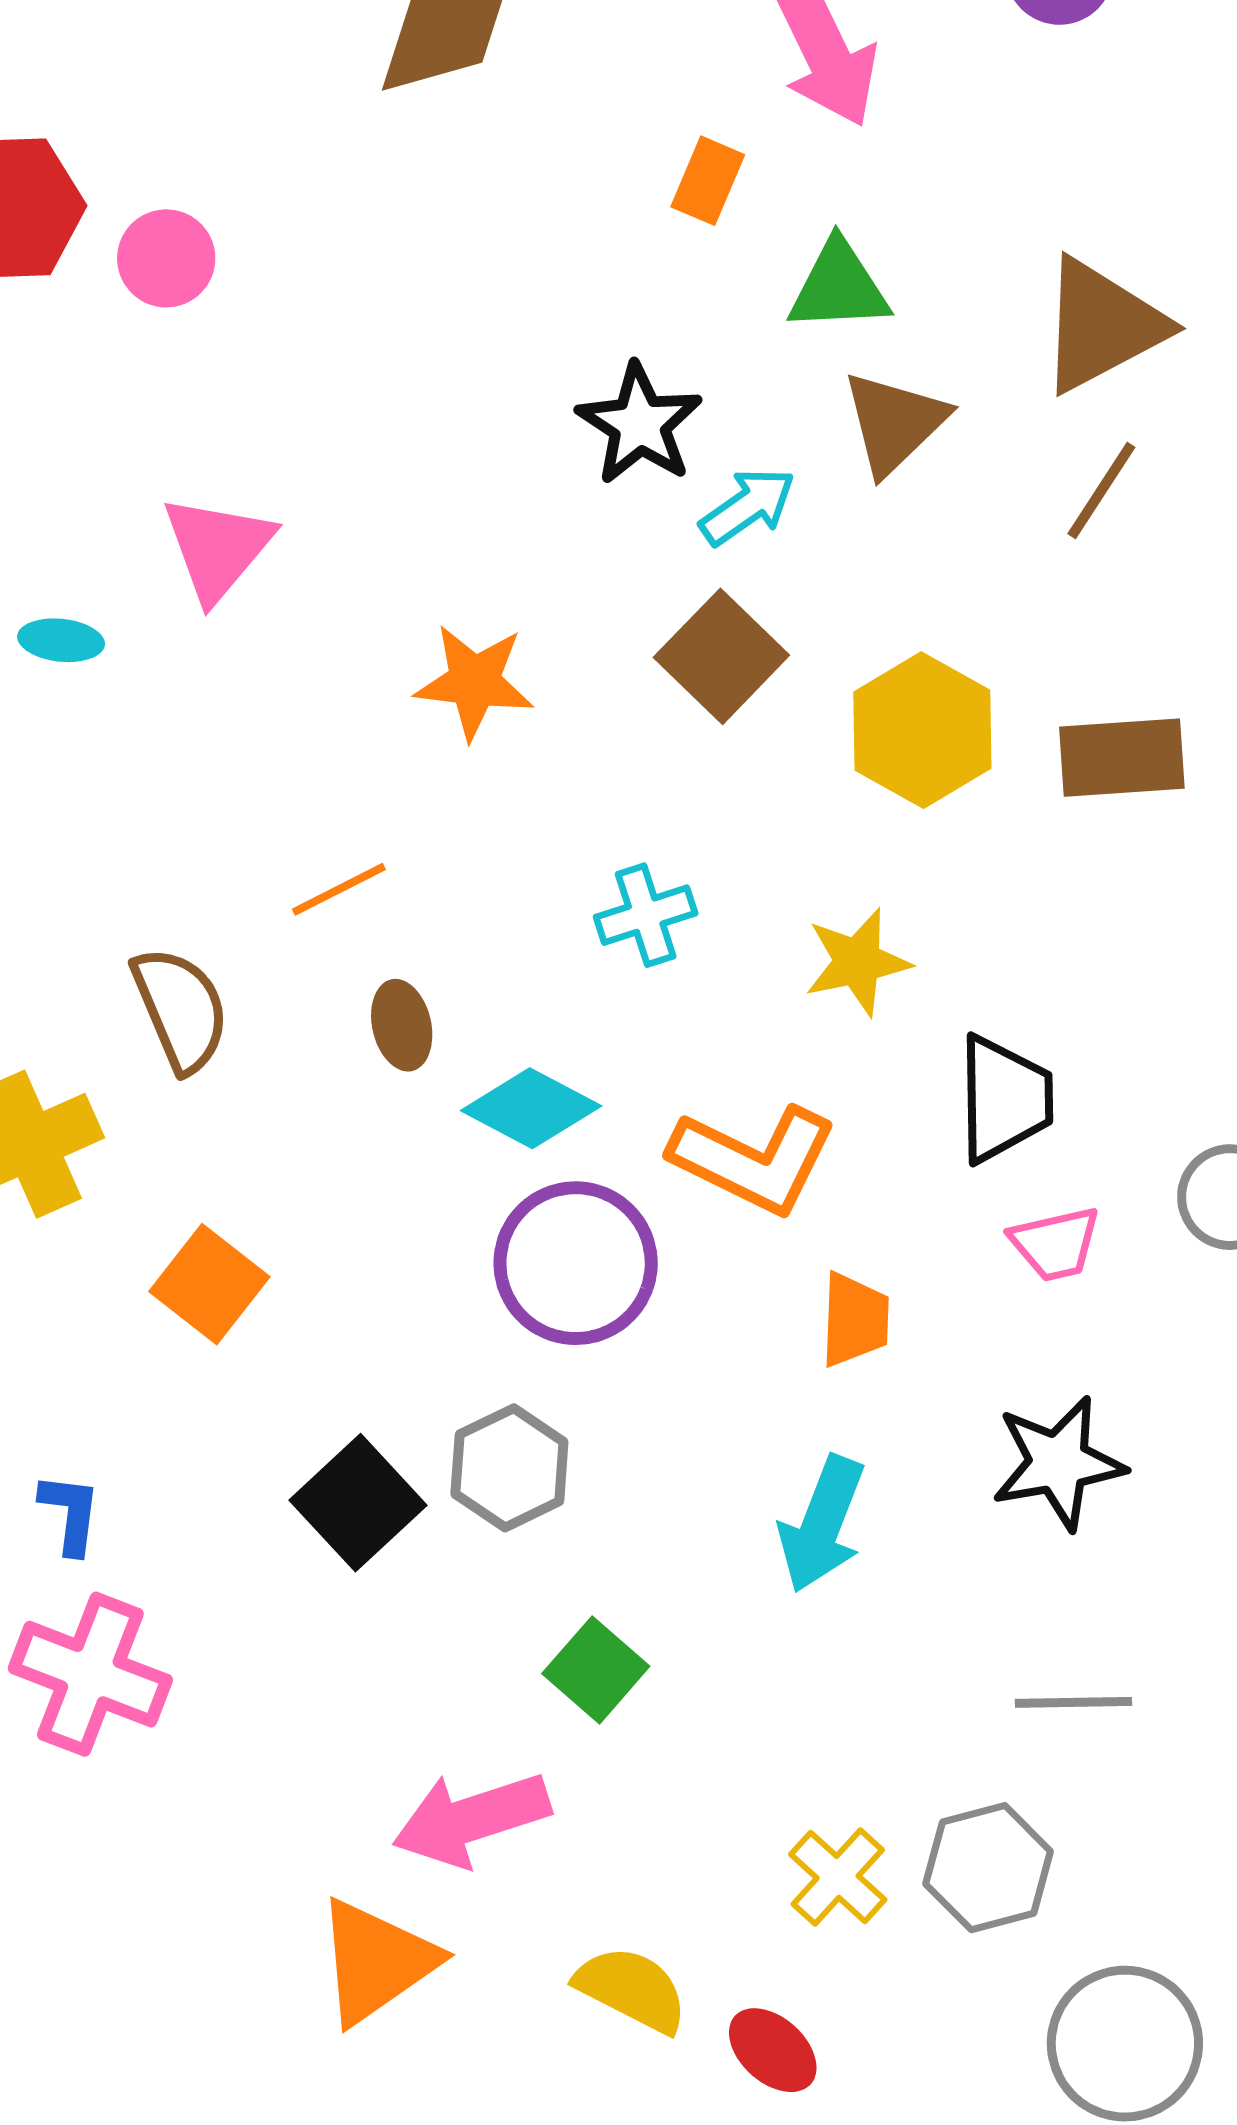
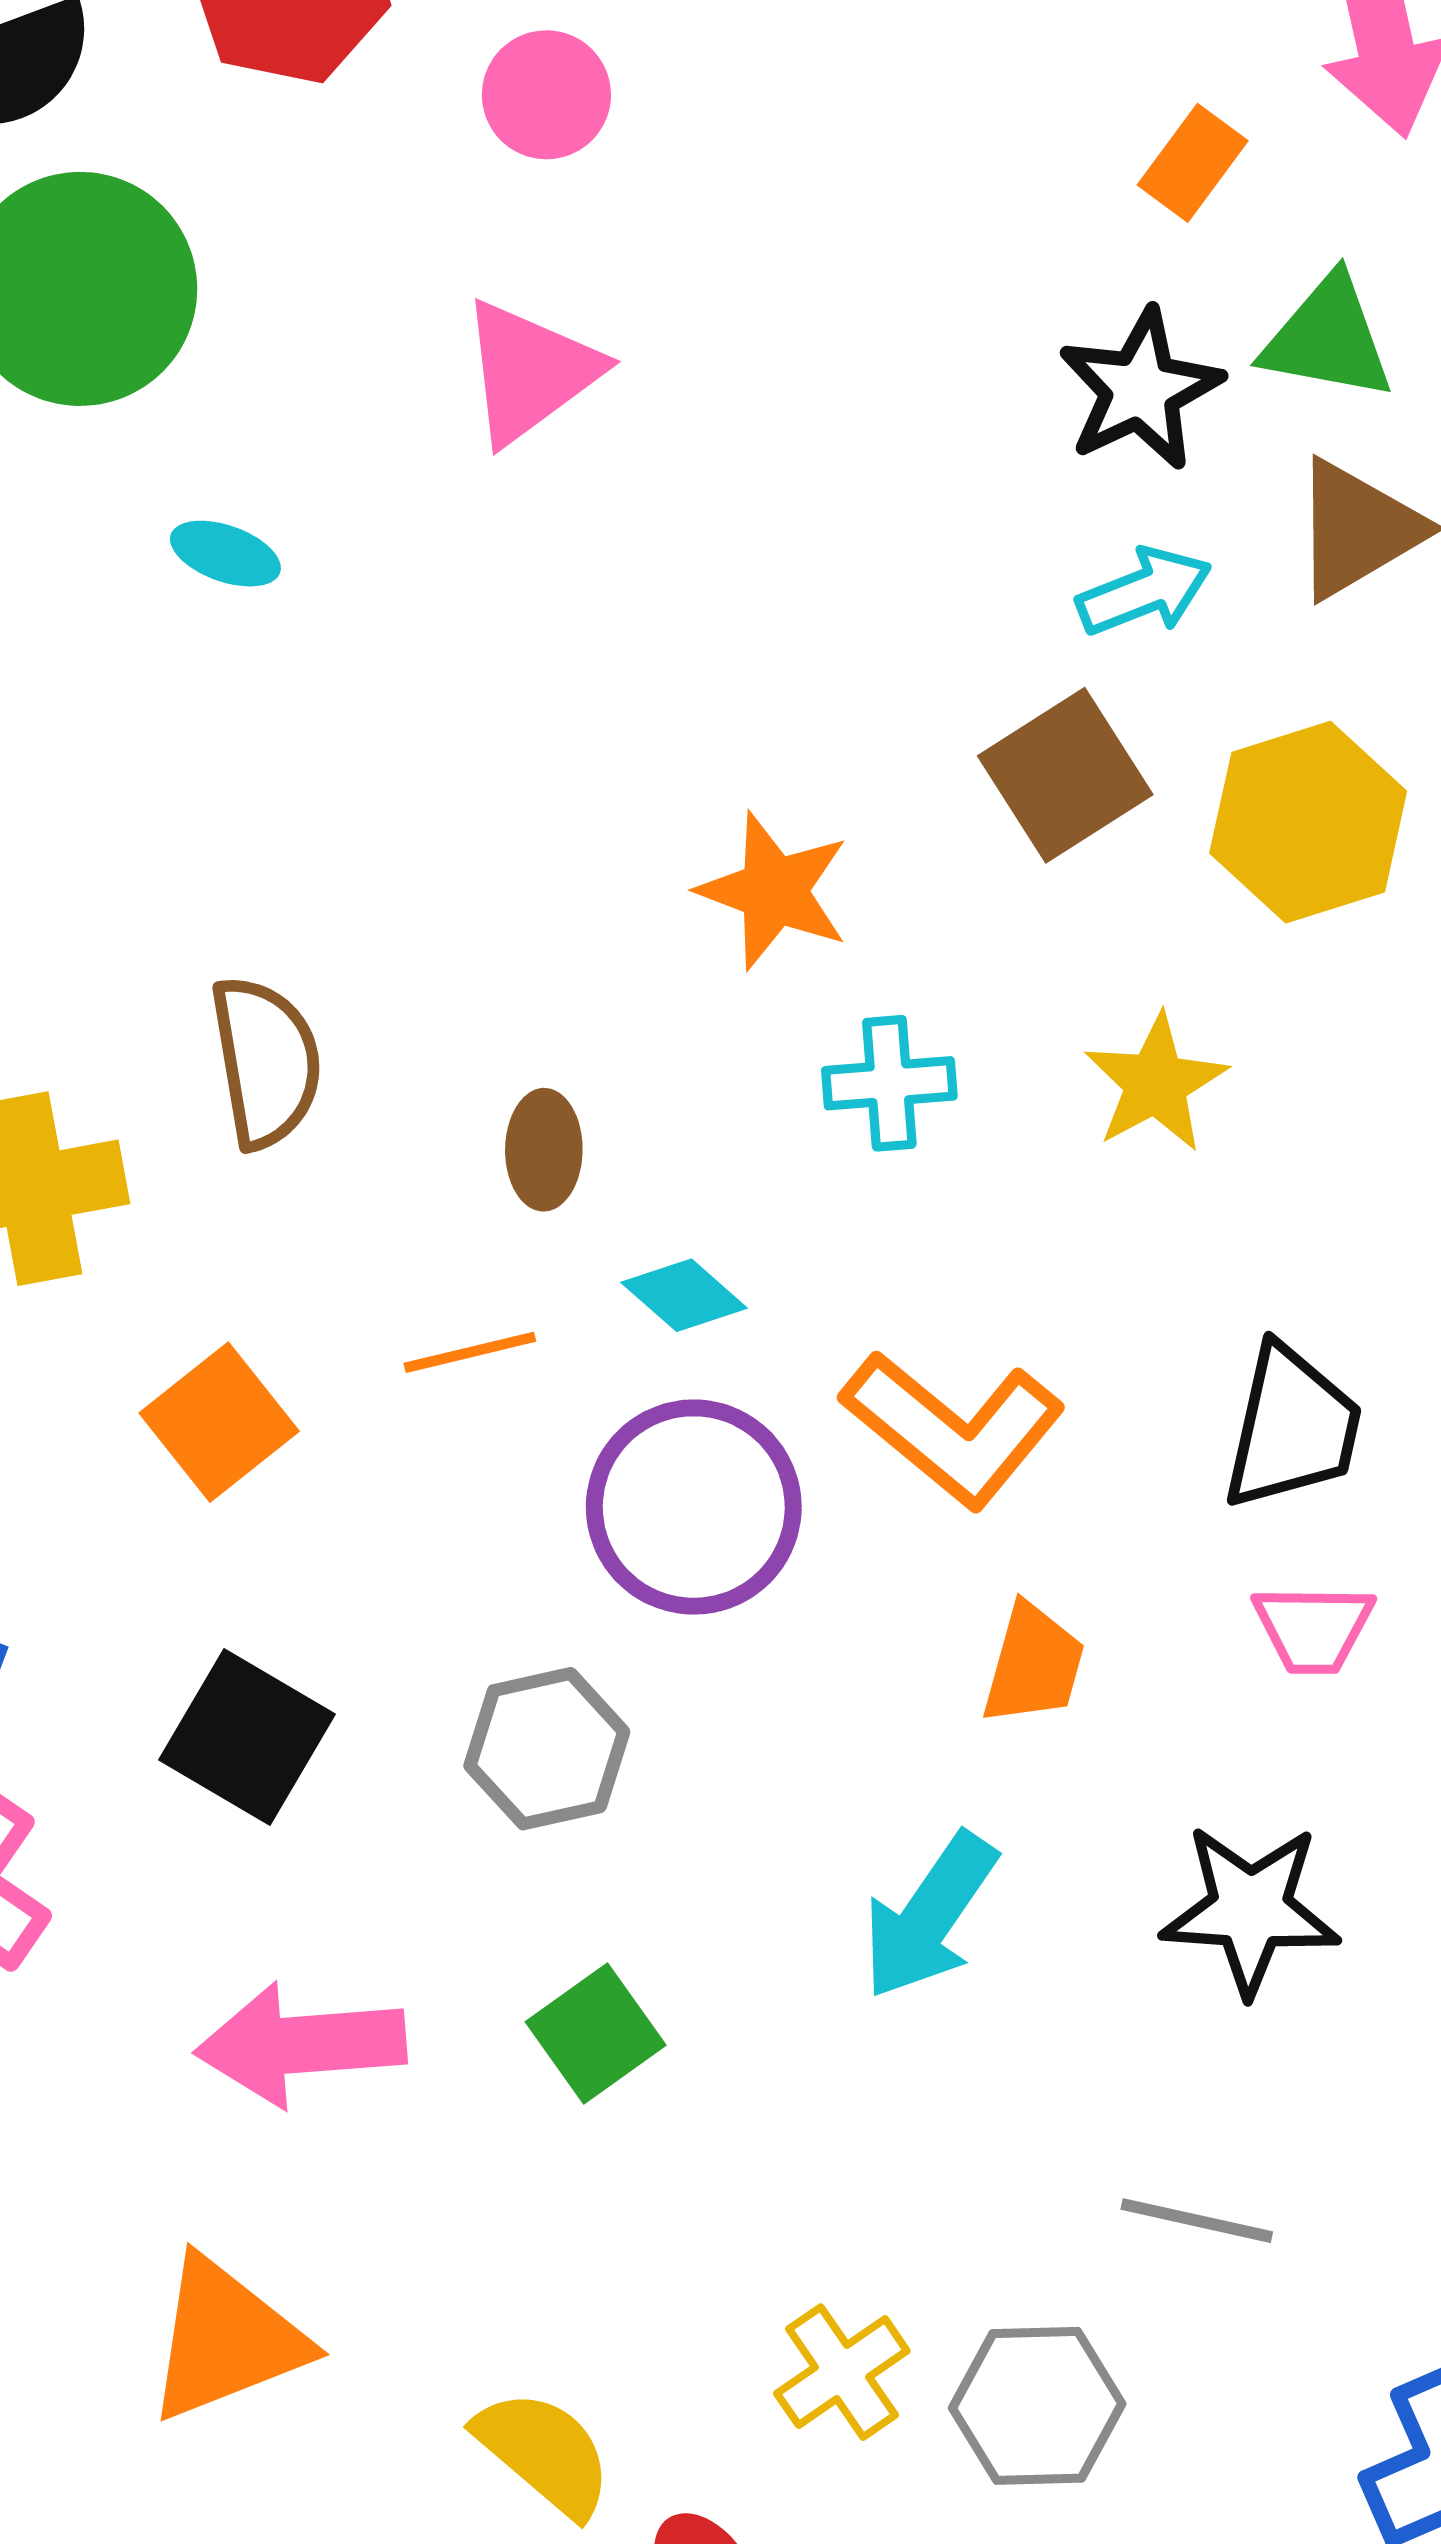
pink circle: (166, 258) -> (546, 95), moved
black star: (640, 424) -> (1140, 390), moved
pink triangle: (218, 548) -> (530, 372), moved
orange star: (474, 682) -> (774, 891), moved
yellow hexagon: (922, 730) -> (1308, 822), moved
orange line: (339, 889) -> (470, 1352), moved
yellow star: (857, 962) -> (1156, 1083), moved, turned -30
cyan diamond: (531, 1108) -> (684, 1295), size x0.7
black square: (358, 1503) -> (247, 1737), moved, turned -30
pink arrow: (471, 1819) -> (301, 2045), moved

